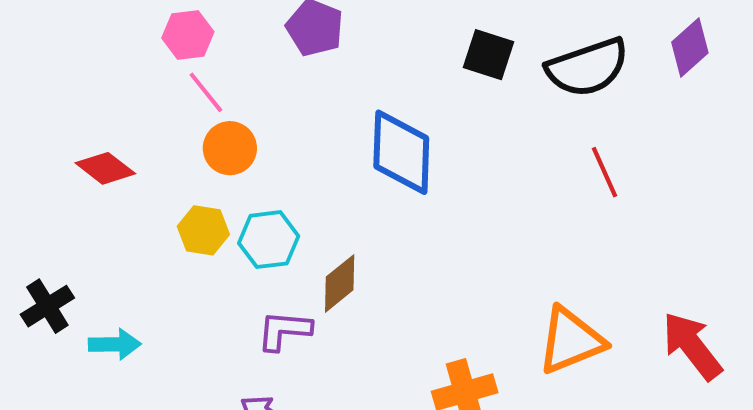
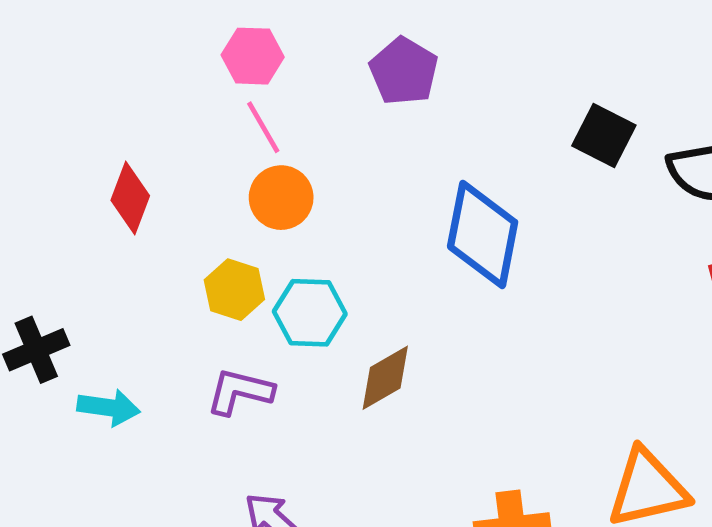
red diamond: (105, 168) -> (130, 198), turned 64
purple L-shape: (284, 330) -> (240, 392), moved

